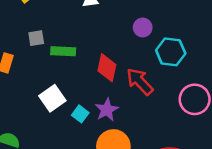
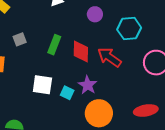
purple circle: (143, 27) -> (95, 14), moved
green rectangle: (63, 51) -> (54, 45), moved, turned -60
white square: (52, 98) -> (42, 85), turned -35

